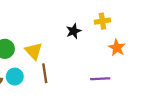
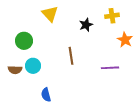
yellow triangle: (34, 51) -> (50, 14), moved
brown line: (45, 73) -> (71, 56), moved

